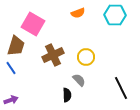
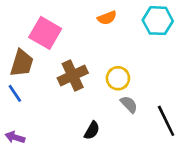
gray semicircle: (79, 80) -> (129, 104), moved
black semicircle: (67, 95) -> (92, 130), turned 32
purple arrow: (11, 100) -> (15, 137), turned -144

